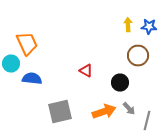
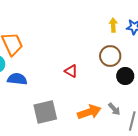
brown circle: (138, 56) -> (110, 56), moved
black circle: (120, 82) -> (125, 76), moved

